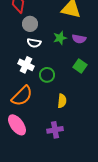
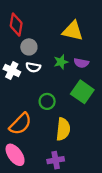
white cross: (26, 65) -> (12, 70), moved
green square: (80, 66) -> (82, 92), size x1.5
yellow semicircle: (62, 101) -> (63, 129), size x1.5

